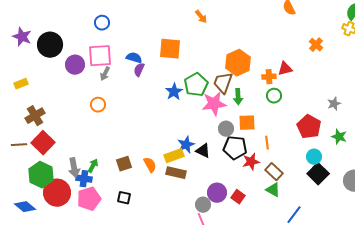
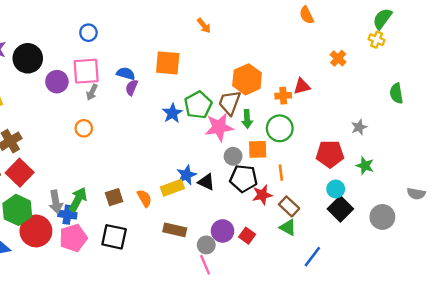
green circle: (274, 96) -> (280, 128), moved, size x1.5
red pentagon: (309, 127) -> (330, 154), turned -30
green arrow: (93, 166) -> (78, 199), size x1.5
brown rectangle: (176, 173) -> (175, 230), moved
black square: (124, 198) -> (114, 237), size x1.6

